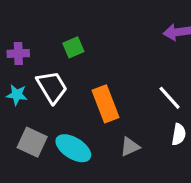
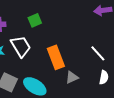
gray triangle: (130, 147) -> (72, 77), moved

